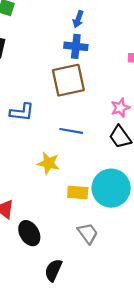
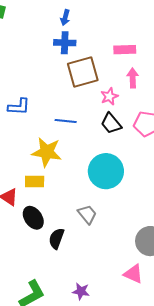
brown square: (68, 80) -> (83, 72), moved
yellow star: (49, 163) -> (47, 152), size x1.4
yellow rectangle: (78, 192) -> (35, 181), moved
black semicircle: (53, 270) -> (56, 239), moved

